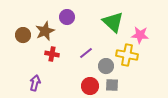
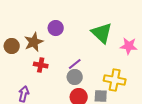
yellow cross: (127, 55) -> (115, 80), moved
gray circle: (106, 66) -> (75, 77), moved

